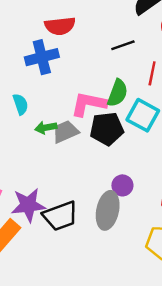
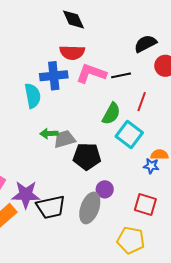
cyan semicircle: (21, 104) -> (33, 96), moved, size x1.4
pink L-shape: (89, 104) -> (91, 73), moved
black pentagon: (107, 129) -> (87, 156), moved

